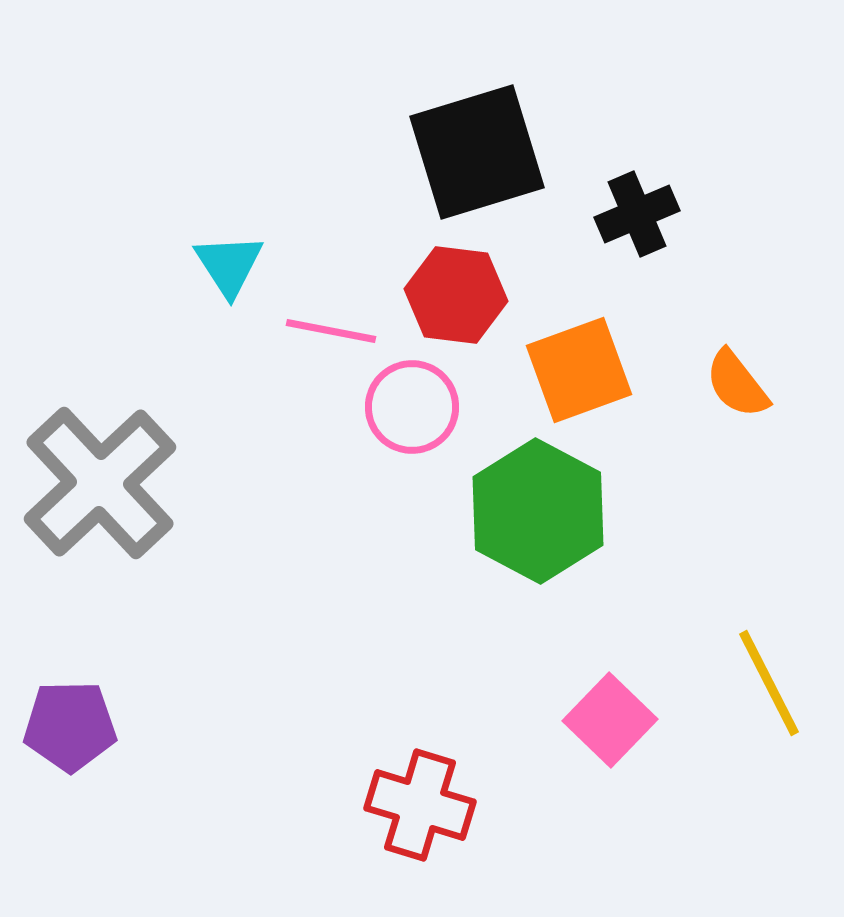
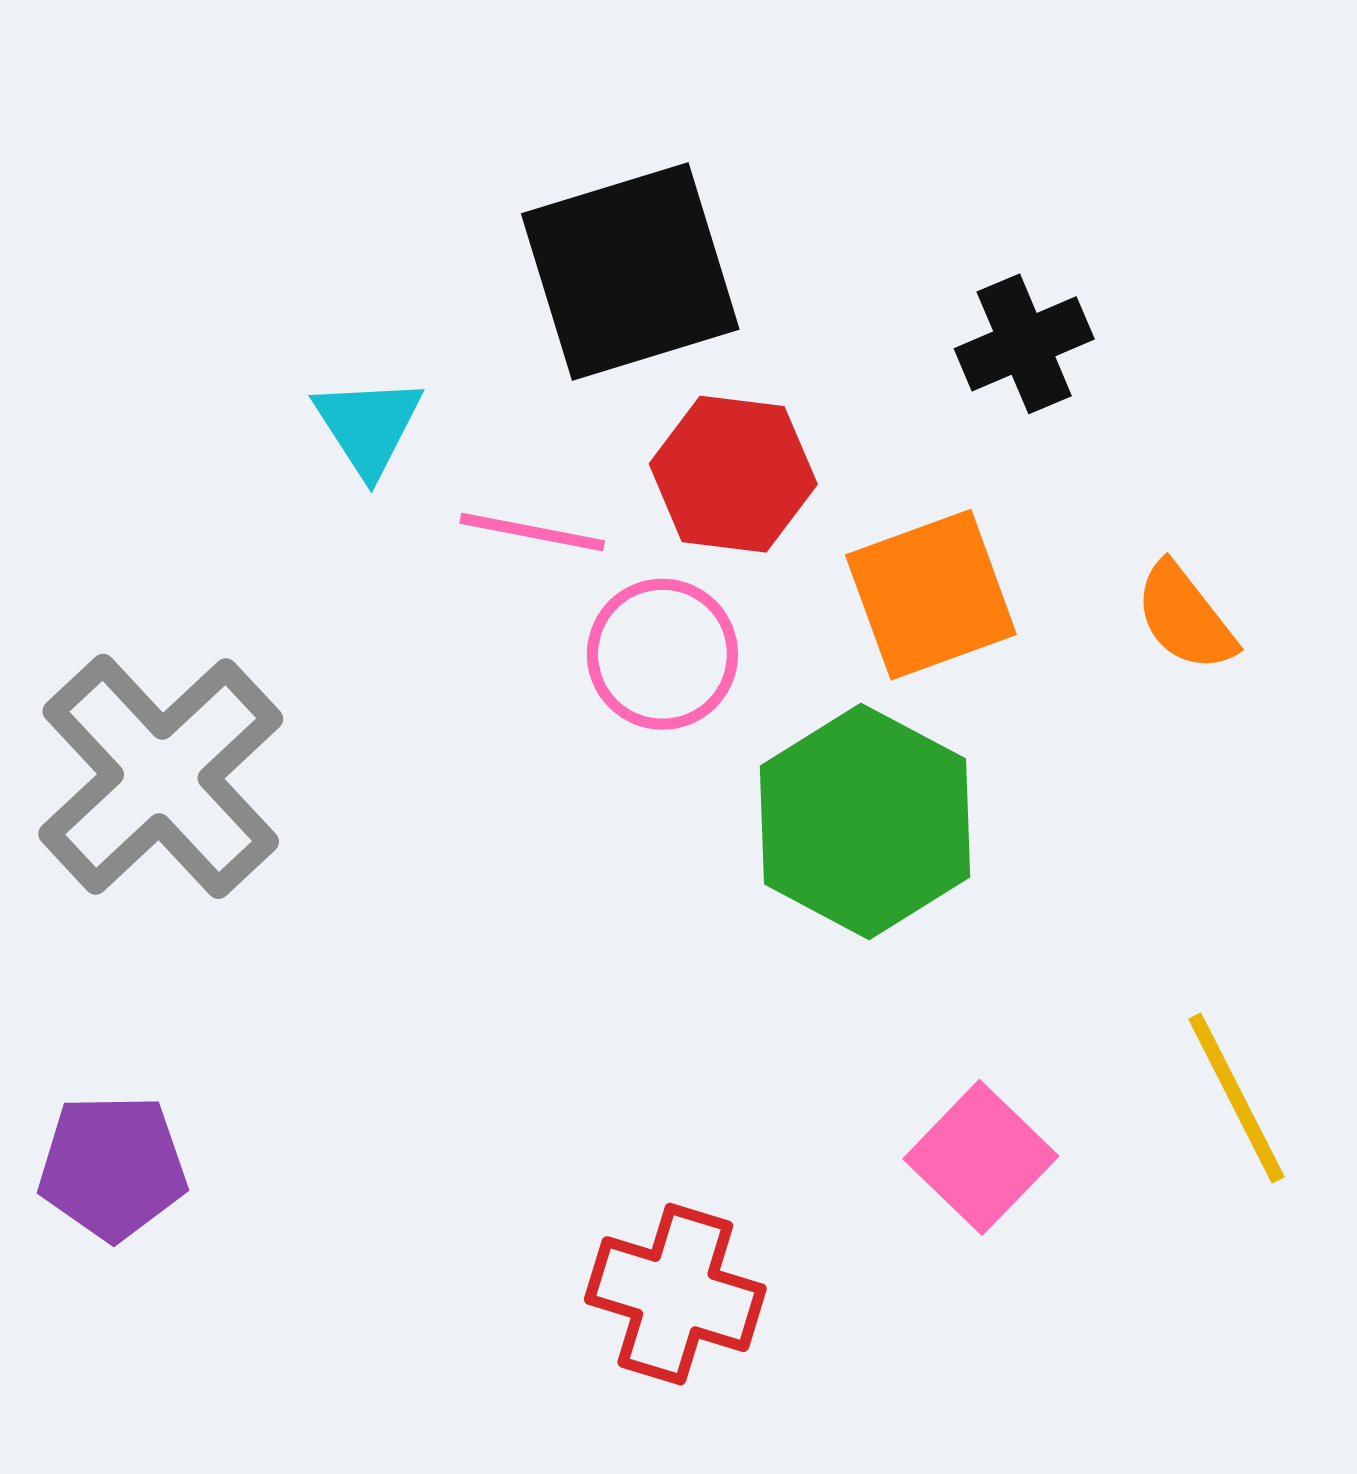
black square: (477, 152) -> (630, 272), moved

